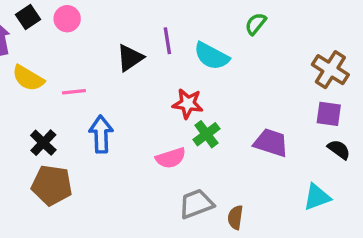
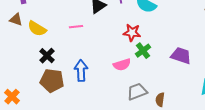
yellow semicircle: (28, 78) -> (37, 29), moved
pink line: (74, 92) -> (76, 27), moved
blue arrow: (101, 134) -> (81, 71), moved

